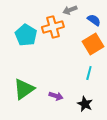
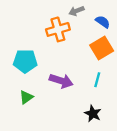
cyan pentagon: (26, 35) -> (25, 61), moved, turned -30
green triangle: (24, 89) -> (26, 97), size x0.6
purple arrow: (56, 96) -> (61, 81), moved, size x1.5

